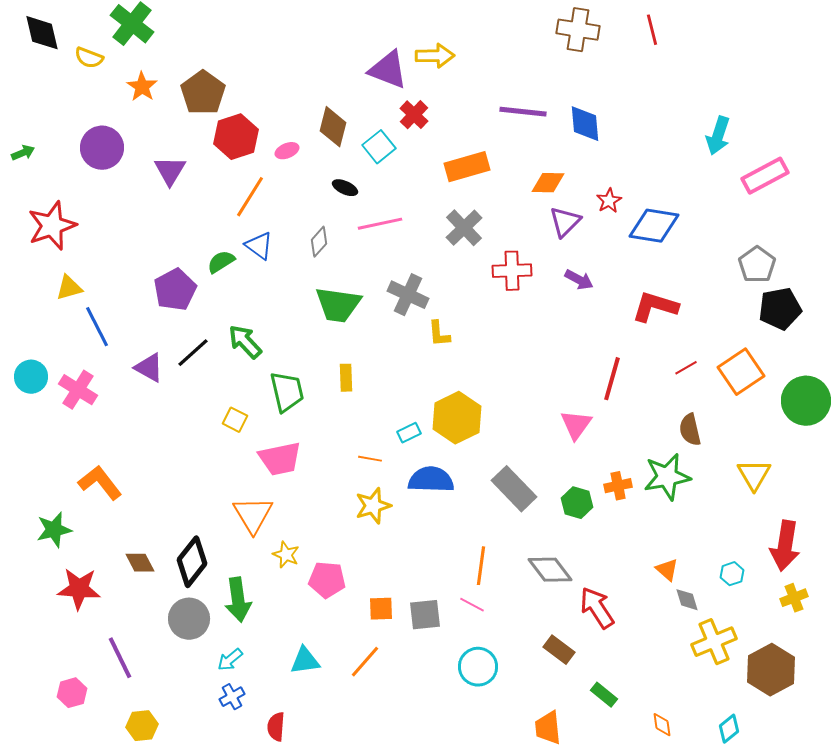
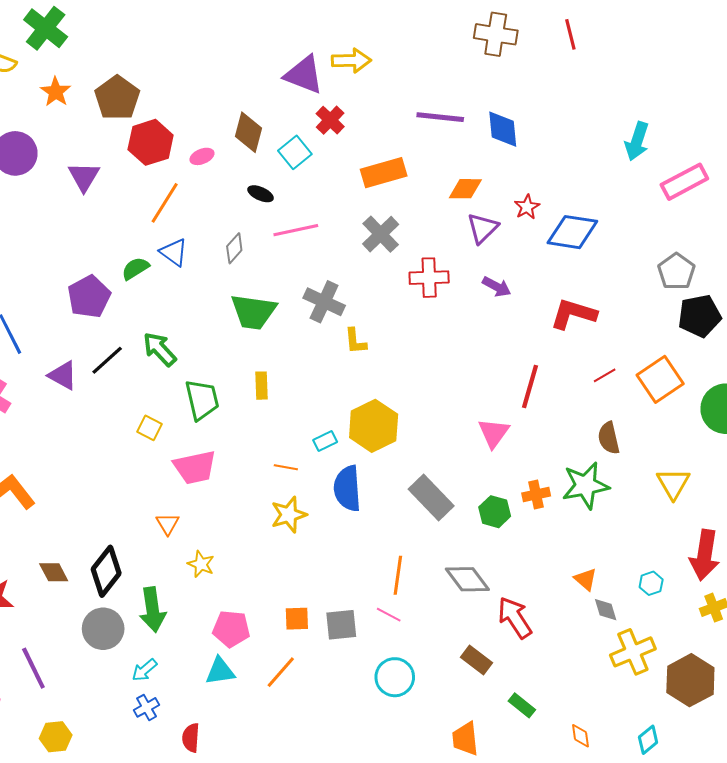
blue semicircle: (431, 480) -> (347, 488), turned -96
orange triangle: (253, 515) -> (168, 524), size x0.6
pink pentagon: (327, 580) -> (231, 629), moved

